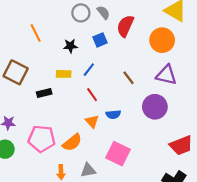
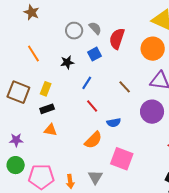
yellow rectangle: (64, 74) -> (46, 89), moved, turned -64
orange triangle: (92, 121) -> (50, 130), moved, turned -32
pink pentagon: (42, 139) -> (41, 177), moved
orange semicircle: (72, 143) -> (93, 140), moved
gray triangle: (88, 170) -> (95, 177), turned -42

